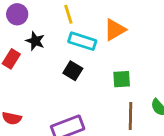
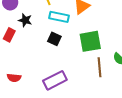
green square: (122, 79) -> (90, 41), size x1.6

